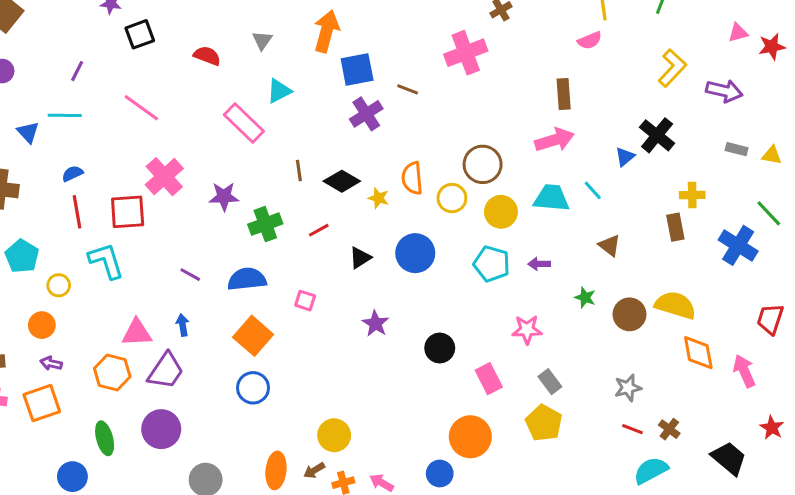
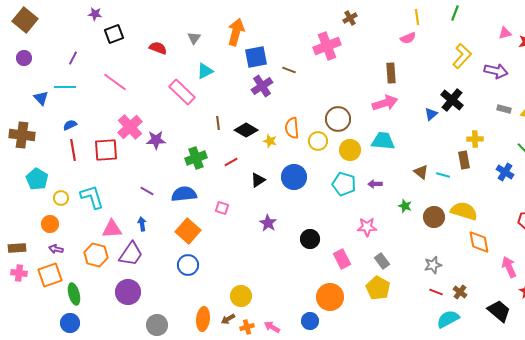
cyan line: (593, 190) -> (443, 175), moved, turned -32
purple star: (224, 197) -> (156, 140), moved
blue cross: (738, 245) -> (505, 172), size x0.7
cyan L-shape: (106, 261) -> (92, 197), moved
pink arrow: (744, 371) -> (509, 267), moved
green ellipse: (105, 438) -> (74, 294), moved

